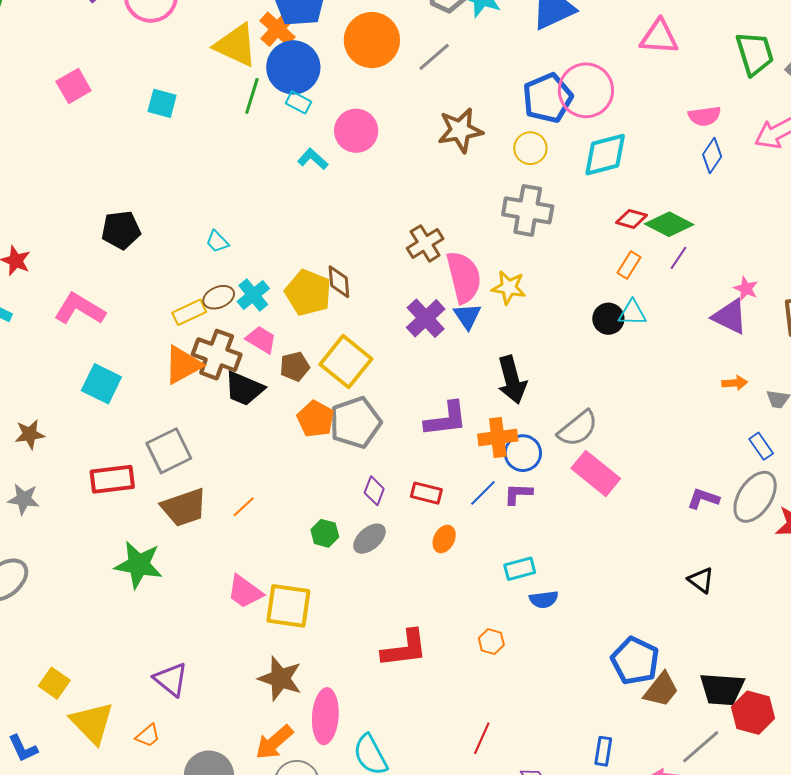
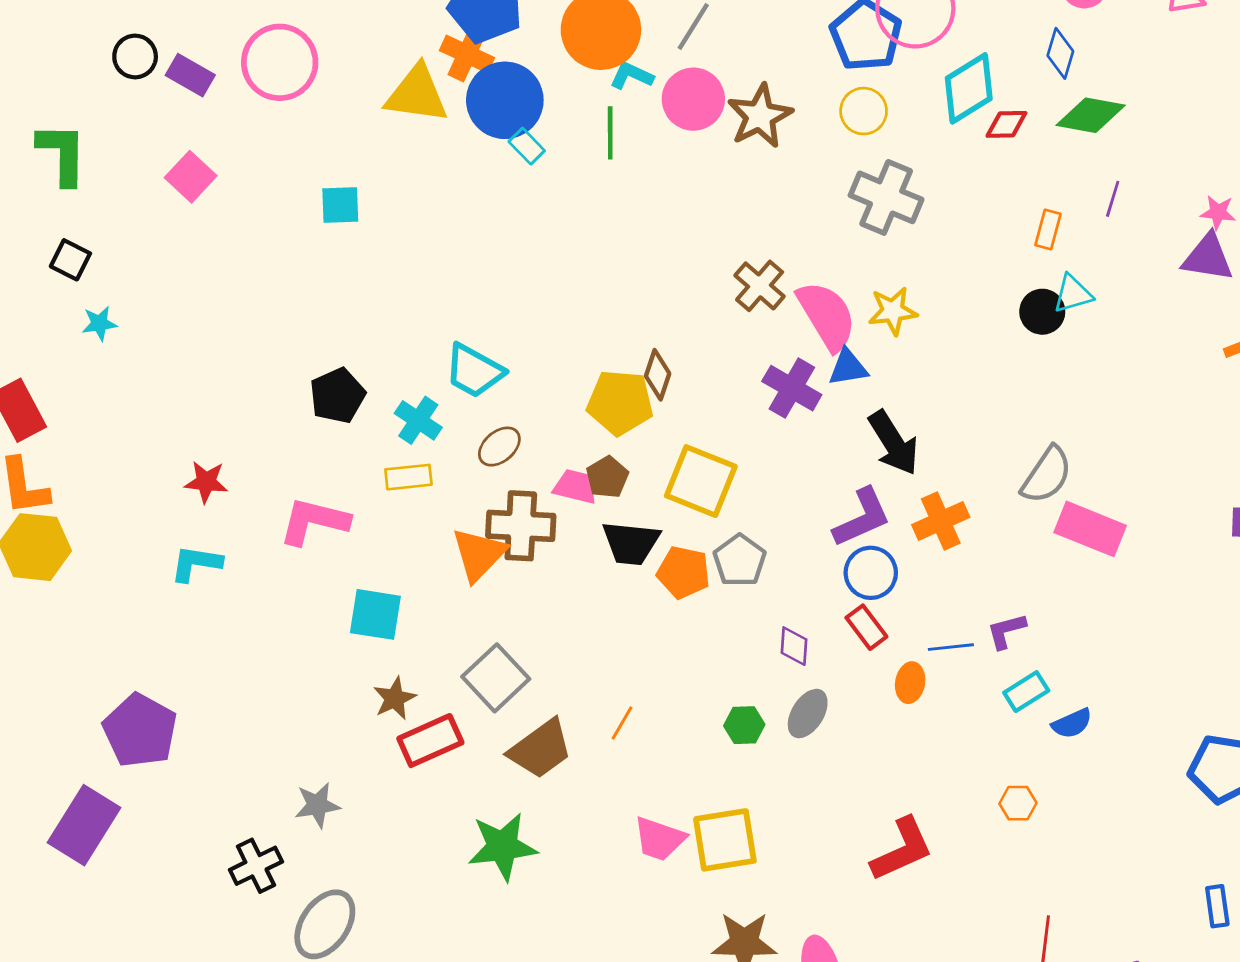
pink square: (74, 86) -> (191, 177), moved
green line: (252, 96) -> (610, 133), moved
cyan rectangle: (298, 102) -> (527, 146), turned 35
pink circle: (356, 131) -> (693, 99), moved
blue diamond: (712, 156) -> (1060, 53), moved
cyan L-shape: (313, 159) -> (632, 76), moved
gray cross: (528, 210) -> (886, 197), turned 30
red diamond: (632, 219) -> (1006, 124), moved
green diamond: (669, 224) -> (1091, 115), moved
cyan trapezoid: (217, 242) -> (474, 371), size x1.8
brown diamond: (339, 282) -> (658, 375), turned 40
cyan cross: (253, 295) -> (418, 420), moved
yellow rectangle: (189, 312) -> (408, 477), moved, turned 36
blue triangle: (467, 316) -> (848, 367), turned -48
brown pentagon: (295, 366) -> (607, 477), moved
black arrow: (512, 380) -> (893, 443), moved
black trapezoid: (244, 389) -> (631, 543), moved
gray pentagon: (355, 423) -> (740, 560), size x0.7
brown star: (30, 434) -> (395, 698), moved
blue circle: (523, 453) -> (871, 573), moved
red rectangle: (426, 493) -> (866, 627), turned 56
blue line: (483, 493) -> (951, 647), moved, turned 56
purple L-shape: (518, 494) -> (1006, 631), moved

